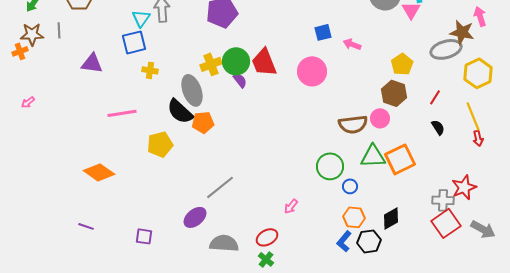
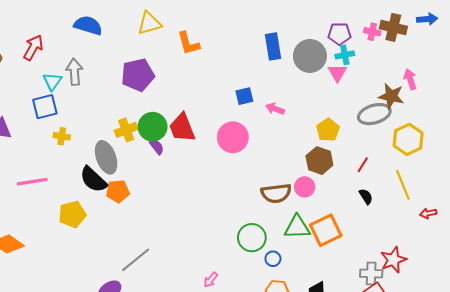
red arrow: (478, 138) -> (428, 213), moved, turned 91

